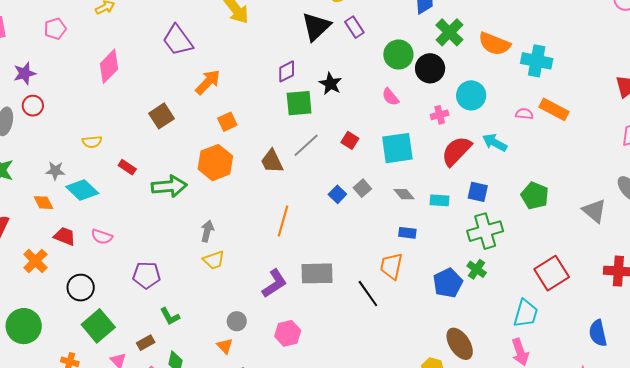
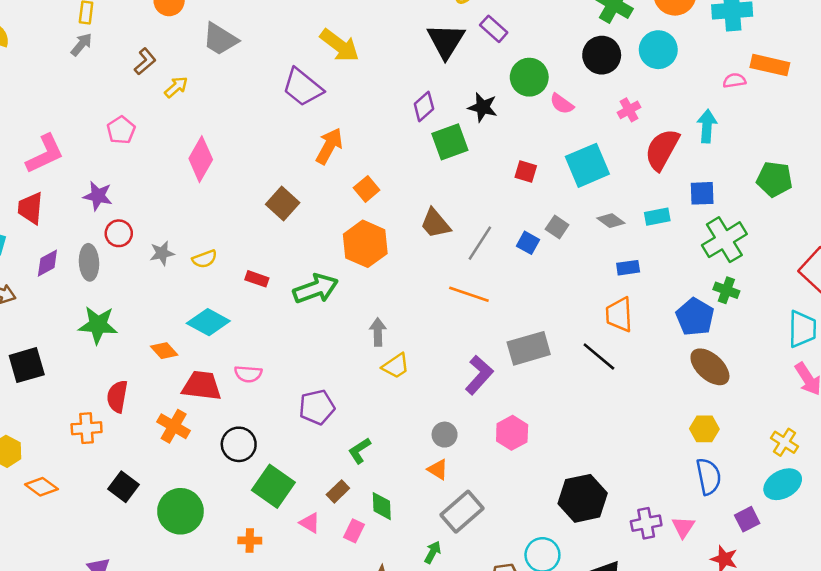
purple trapezoid: (178, 40) -> (303, 87), moved
green circle: (398, 55) -> (529, 77), moved
purple star: (25, 73) -> (98, 196), turned -30
cyan circle: (471, 95) -> (658, 50), moved
cyan arrow: (495, 143) -> (707, 126), turned 80
gray line: (306, 145) -> (480, 243), moved
gray star: (55, 171) -> (162, 253), moved
orange line: (283, 221) -> (469, 294), turned -72
red trapezoid: (65, 236) -> (202, 386), size x1.4
green L-shape: (170, 316) -> (360, 451), turned 100
brown ellipse: (460, 344) -> (710, 367), moved

